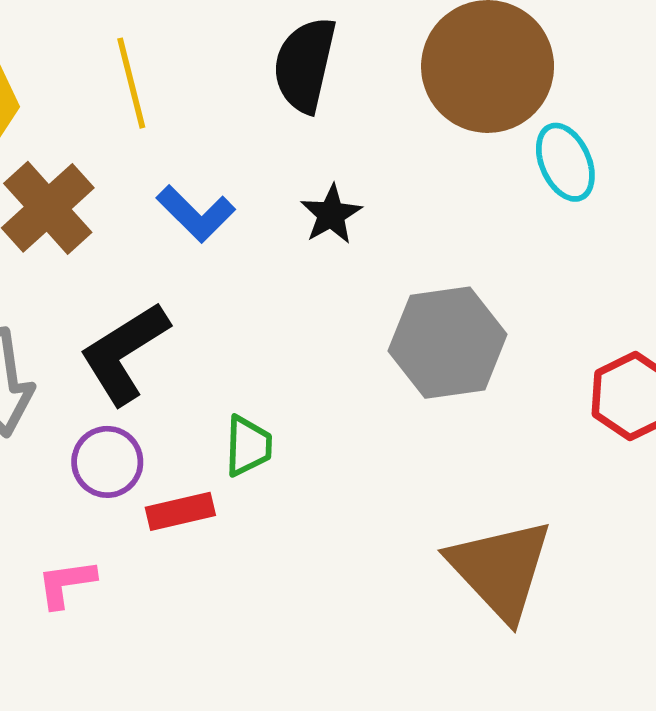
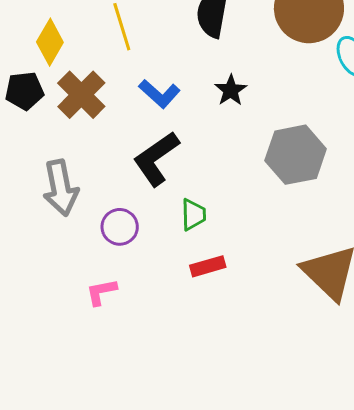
black L-shape: (124, 353) -> (156, 159), moved
red rectangle: (180, 511) -> (208, 266), moved

